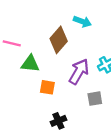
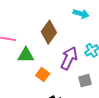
cyan arrow: (82, 22) -> (81, 14), moved
orange square: (47, 87) -> (43, 74), turned 32

